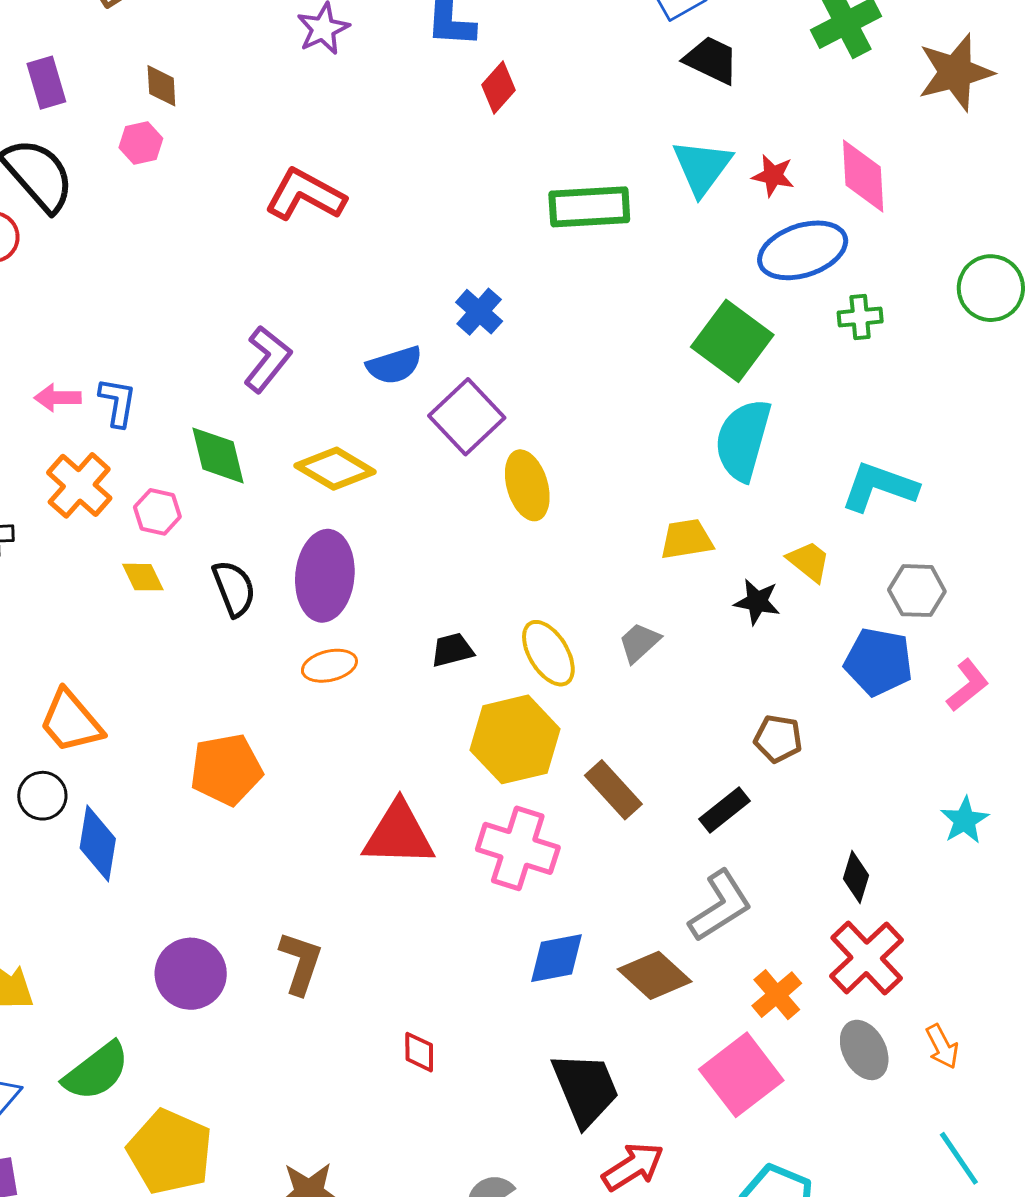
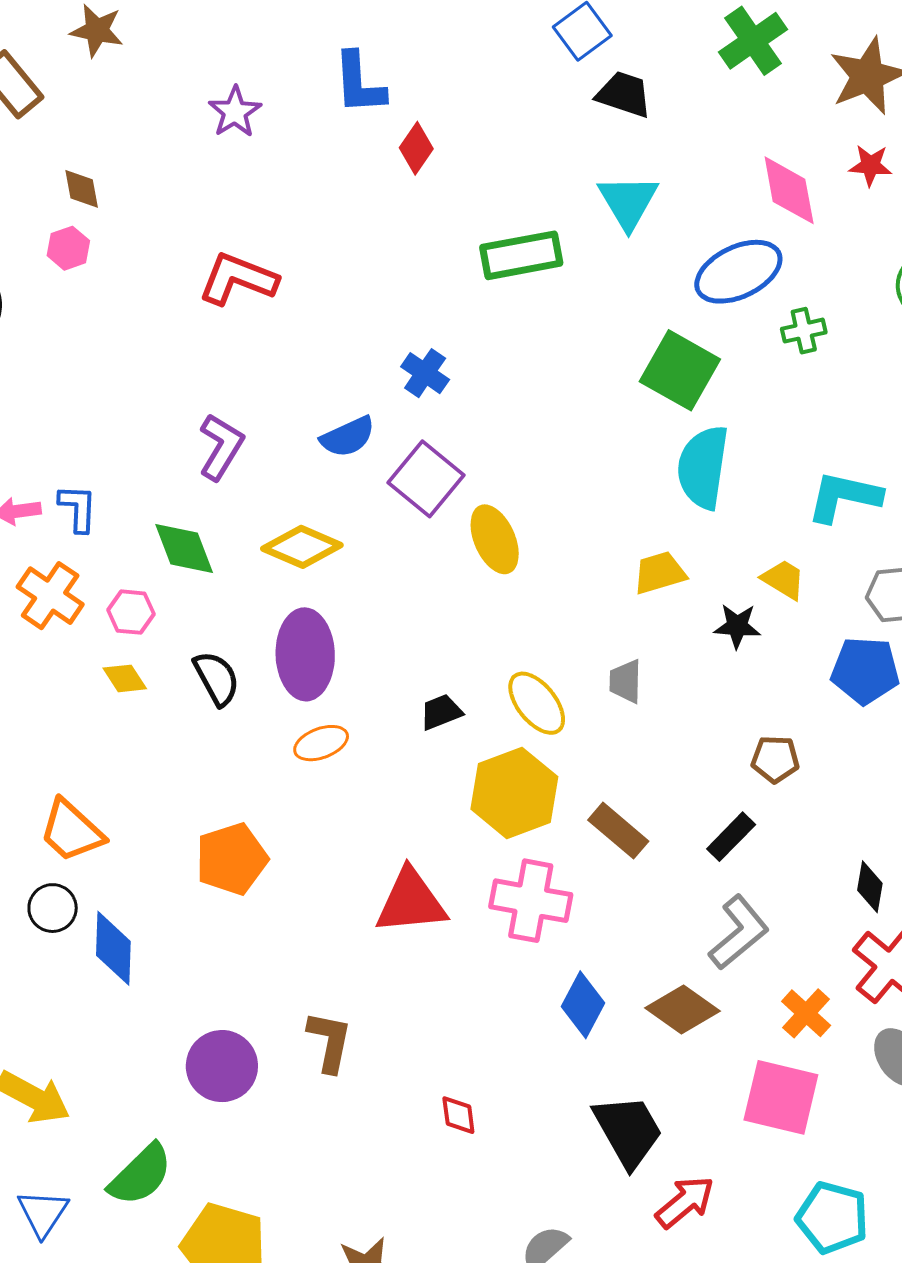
red star: (773, 176) -> (870, 165), moved
gray trapezoid: (639, 643) -> (626, 681), turned -39
blue diamond: (557, 958) -> (583, 1005), turned -44
pink square: (741, 1075) -> (781, 1097), turned -32

